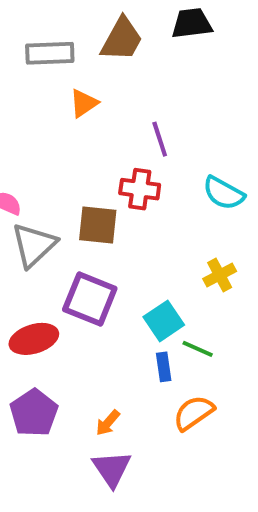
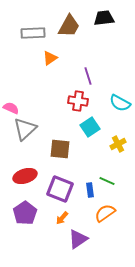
brown square: (98, 225) -> (60, 149), moved
purple square: (90, 299) -> (60, 189), moved
cyan square: (164, 321) -> (90, 127), moved
purple triangle: (112, 469) -> (78, 239), moved, turned 30

